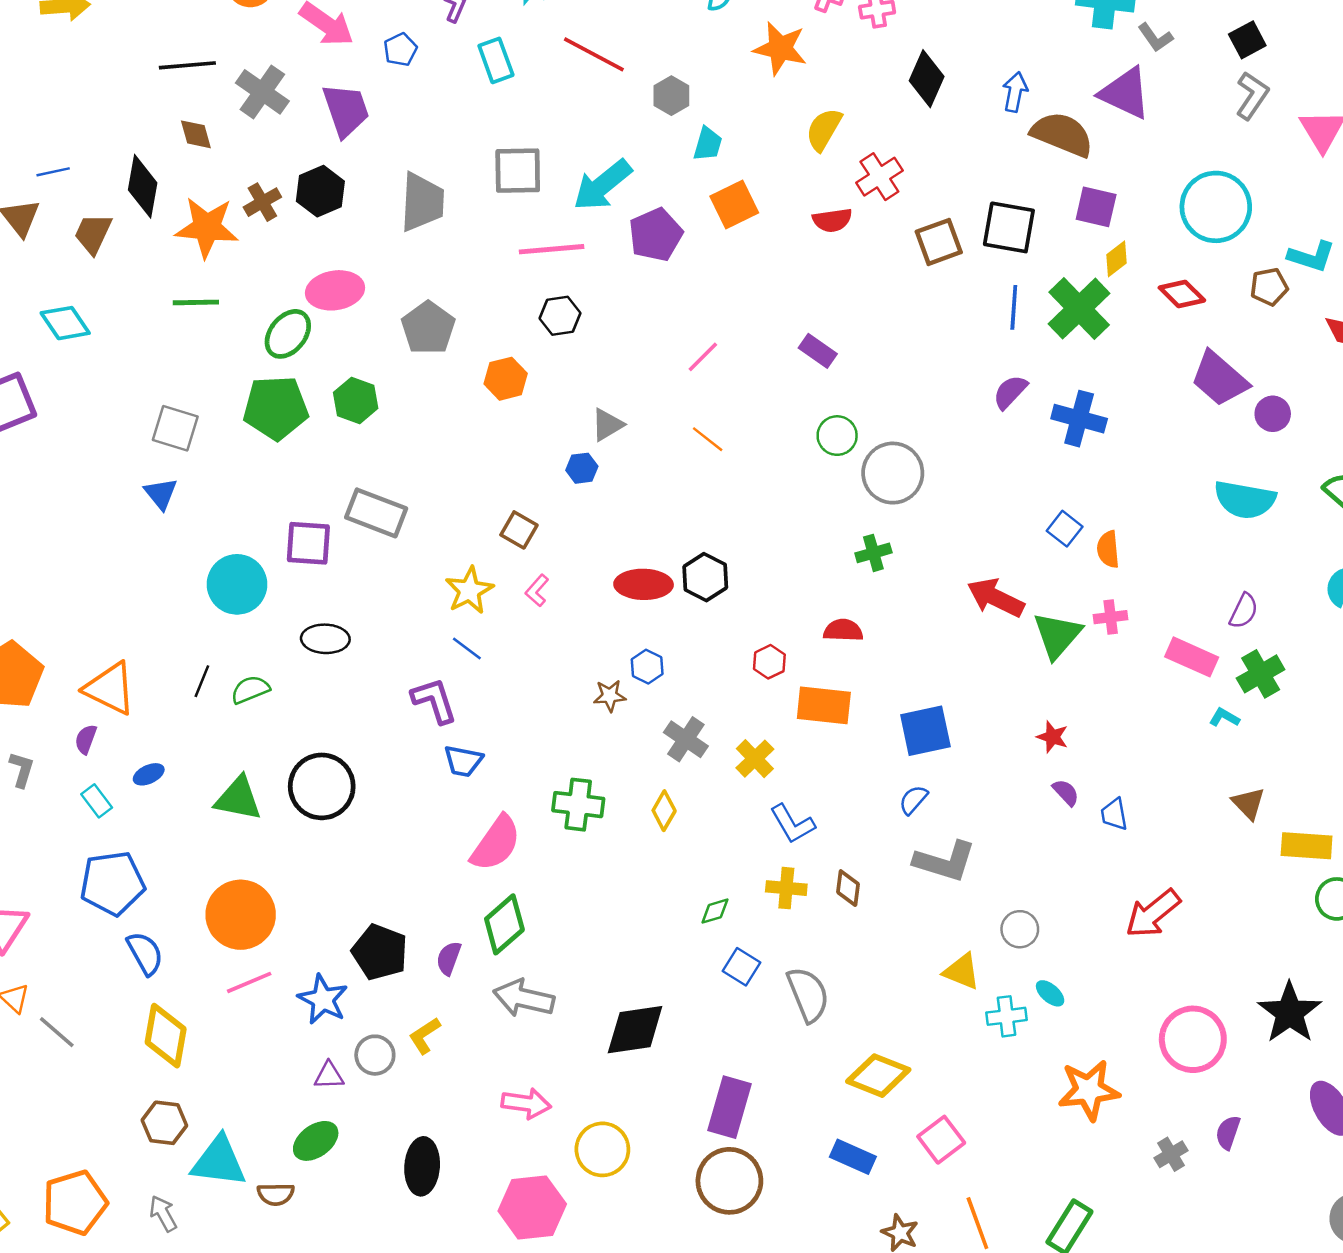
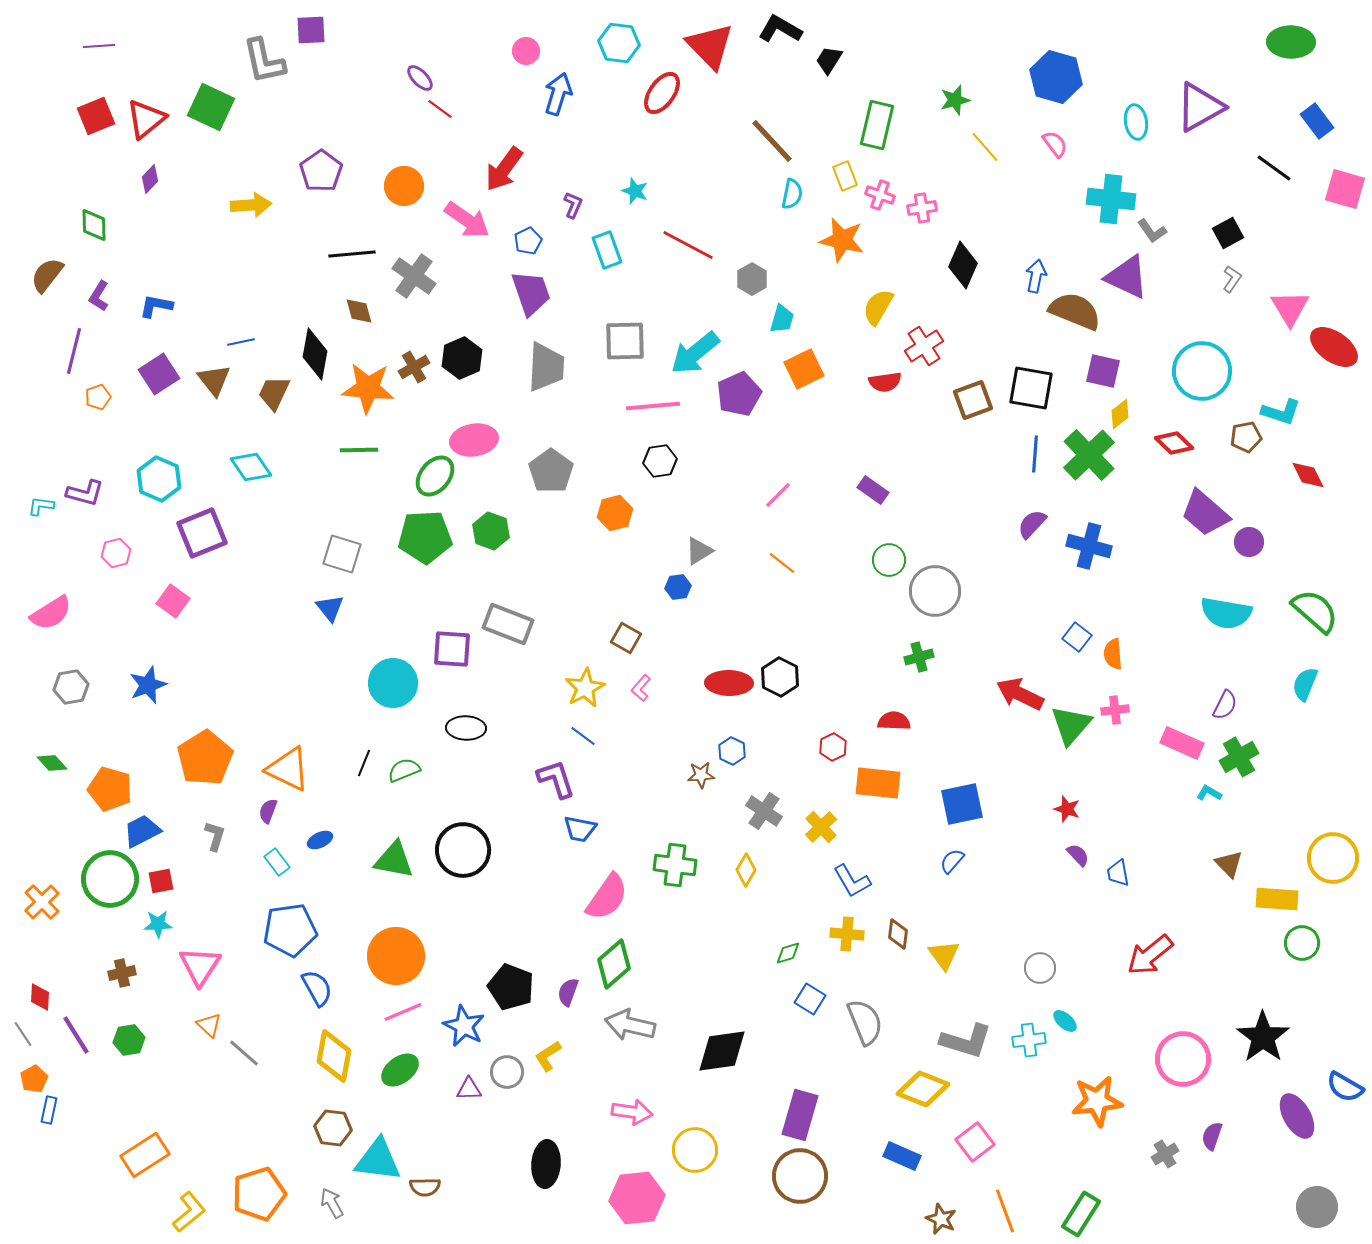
gray L-shape: (1252, 96) -> (1232, 279), size x0.7
purple trapezoid: (346, 110) -> (531, 293), moved
gray L-shape: (945, 861) -> (966, 1041), moved
yellow triangle: (962, 972) -> (944, 955), moved, turned 32
green ellipse: (316, 1141) -> (400, 1070), moved

